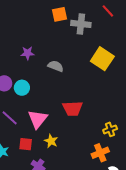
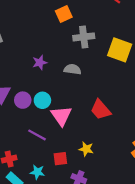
gray cross: (81, 24) -> (84, 37), moved
red trapezoid: (72, 109) -> (101, 110), turned 65
pink triangle: (38, 119) -> (61, 116), moved

